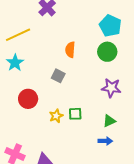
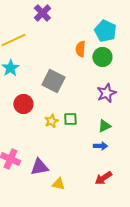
orange semicircle: (70, 50) -> (80, 49), moved
gray square: (58, 76) -> (53, 81), size x1.6
purple star: (111, 88) -> (106, 93), turned -30

